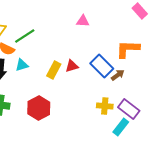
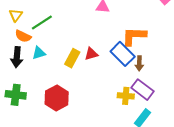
orange L-shape: (128, 49) -> (134, 36), moved
brown arrow: (118, 75) -> (139, 63), turned 128
purple rectangle: (129, 109) -> (142, 90), moved

